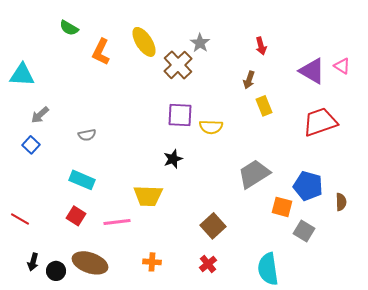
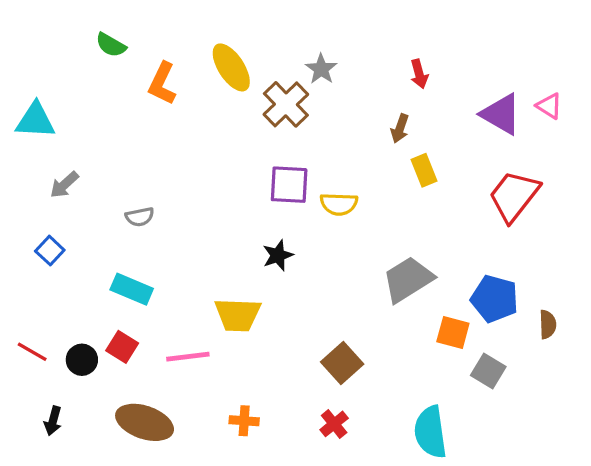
red trapezoid: (320, 122) -> (514, 196), turned -33
blue square: (31, 145) -> (50, 251), moved
black circle: (56, 271) -> (82, 360), moved

